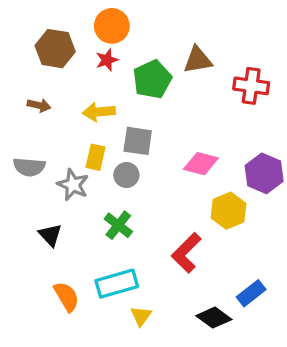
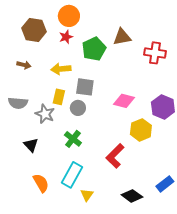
cyan rectangle: (117, 284) -> (72, 175), turned -45
blue rectangle: (251, 293) -> (165, 184), moved

